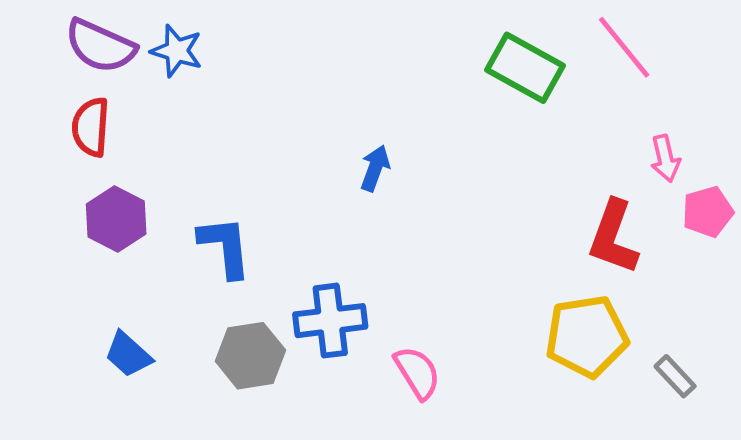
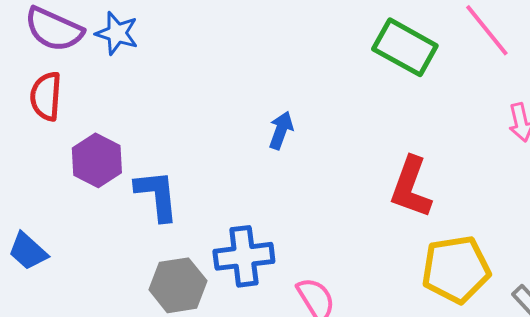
purple hexagon: (116, 219) -> (97, 160), moved
red L-shape: (613, 237) -> (411, 187), moved
blue trapezoid: (128, 354) -> (28, 251), moved

